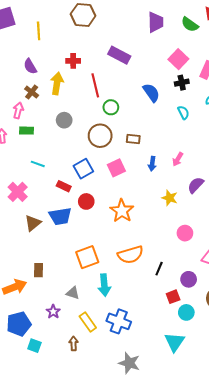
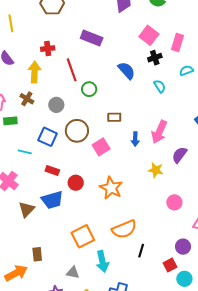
brown cross: (32, 92) -> (27, 99), moved
gray circle: (64, 120) -> (56, 105), moved
brown circle: (100, 136) -> (77, 131), moved
pink arrow: (178, 159) -> (159, 132), size x1.6
blue square: (83, 169) -> (48, 137), moved, turned -30
black line: (159, 269) -> (141, 251), moved

